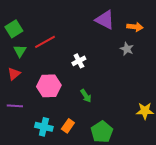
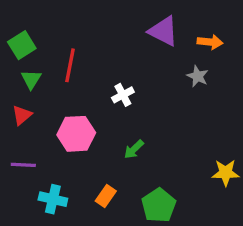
red line: (45, 42) -> (70, 65), turned -50
green arrow: (86, 96) -> (134, 149), turned 80
cyan cross: (44, 127) -> (53, 199), moved

